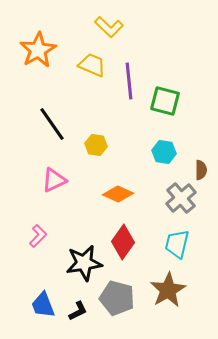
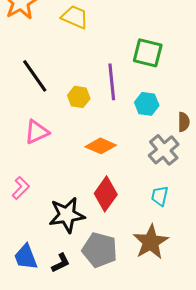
purple line: (129, 81) -> (112, 82), moved
cyan trapezoid: (177, 244) -> (160, 196), size x0.7

